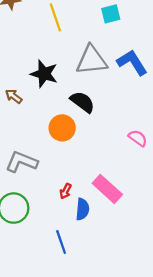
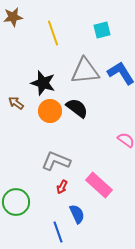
orange circle: (62, 128) -> (50, 111), moved
gray L-shape: (22, 162) -> (56, 161), moved
blue semicircle: (82, 209) -> (77, 214), moved, turned -30

